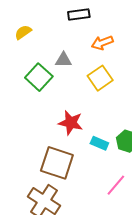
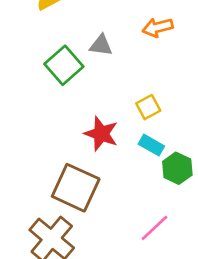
yellow square: (100, 78) -> (148, 107), moved, size x0.7
cyan rectangle: (99, 143) -> (151, 145), moved

